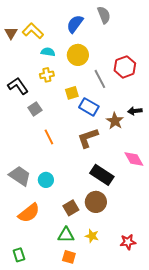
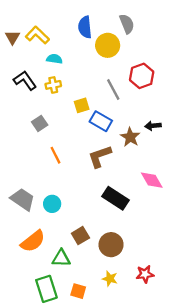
gray semicircle: (104, 15) -> (127, 24), moved
blue semicircle: (75, 24) -> (85, 27), turned -42
yellow circle: (78, 55) -> (108, 45), moved
black L-shape: (18, 86) -> (25, 80), moved
brown circle: (96, 202) -> (111, 245), moved
green triangle: (66, 235) -> (61, 258), moved
yellow star: (92, 236) -> (110, 279), moved
green rectangle: (19, 255) -> (46, 289), moved, size x1.6

